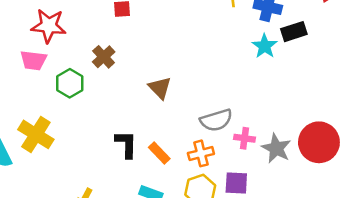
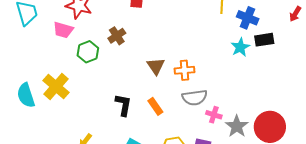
orange rectangle: (159, 153) -> (155, 106), moved
orange cross: (201, 153) -> (184, 70), moved

